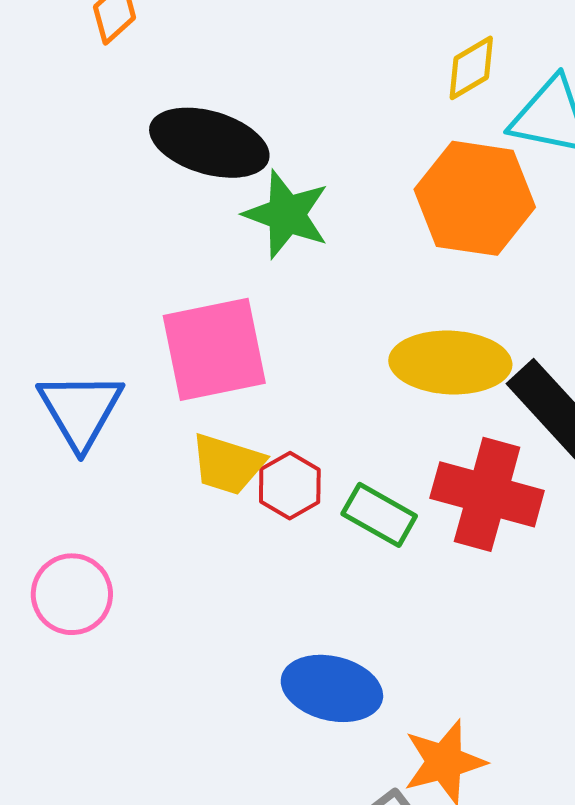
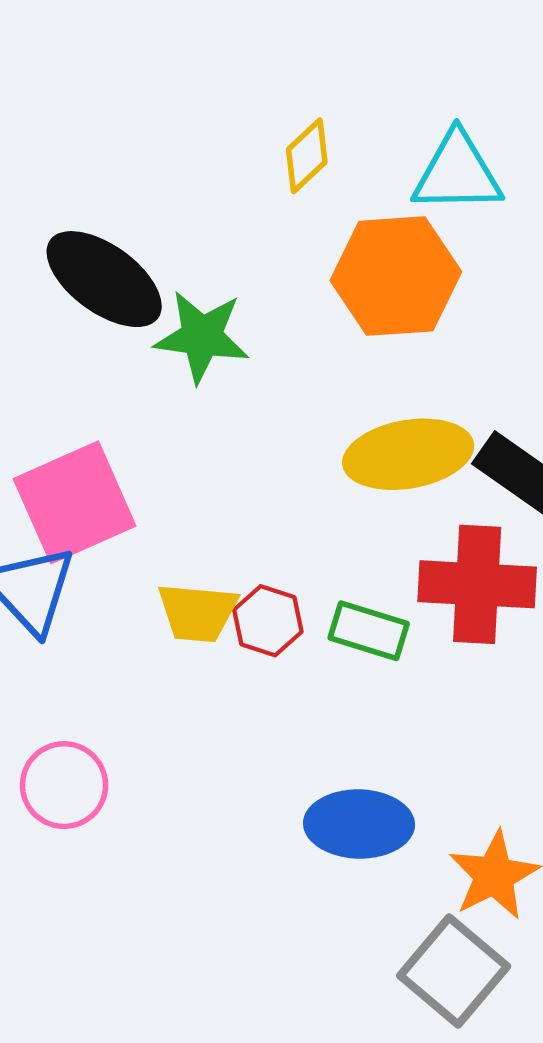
yellow diamond: (471, 68) -> (307, 156), moved
black ellipse: (209, 143) -> (104, 279), turned 32
pink square: (214, 349) -> (75, 502), moved

